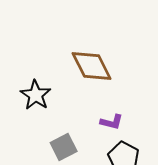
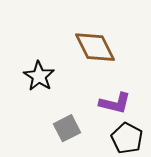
purple L-shape: (112, 122) -> (115, 103), size x1.4

